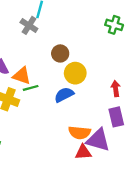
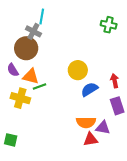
brown circle: (60, 53) -> (26, 48), moved, size x1.5
blue semicircle: (64, 95) -> (89, 89), moved
purple triangle: (98, 140) -> (103, 128), size x0.7

